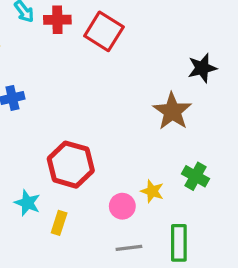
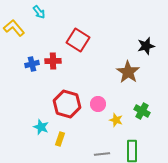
red cross: (57, 20) -> (53, 61), moved
red square: (104, 31) -> (78, 40), moved
pink circle: (122, 206) -> (98, 104), moved

